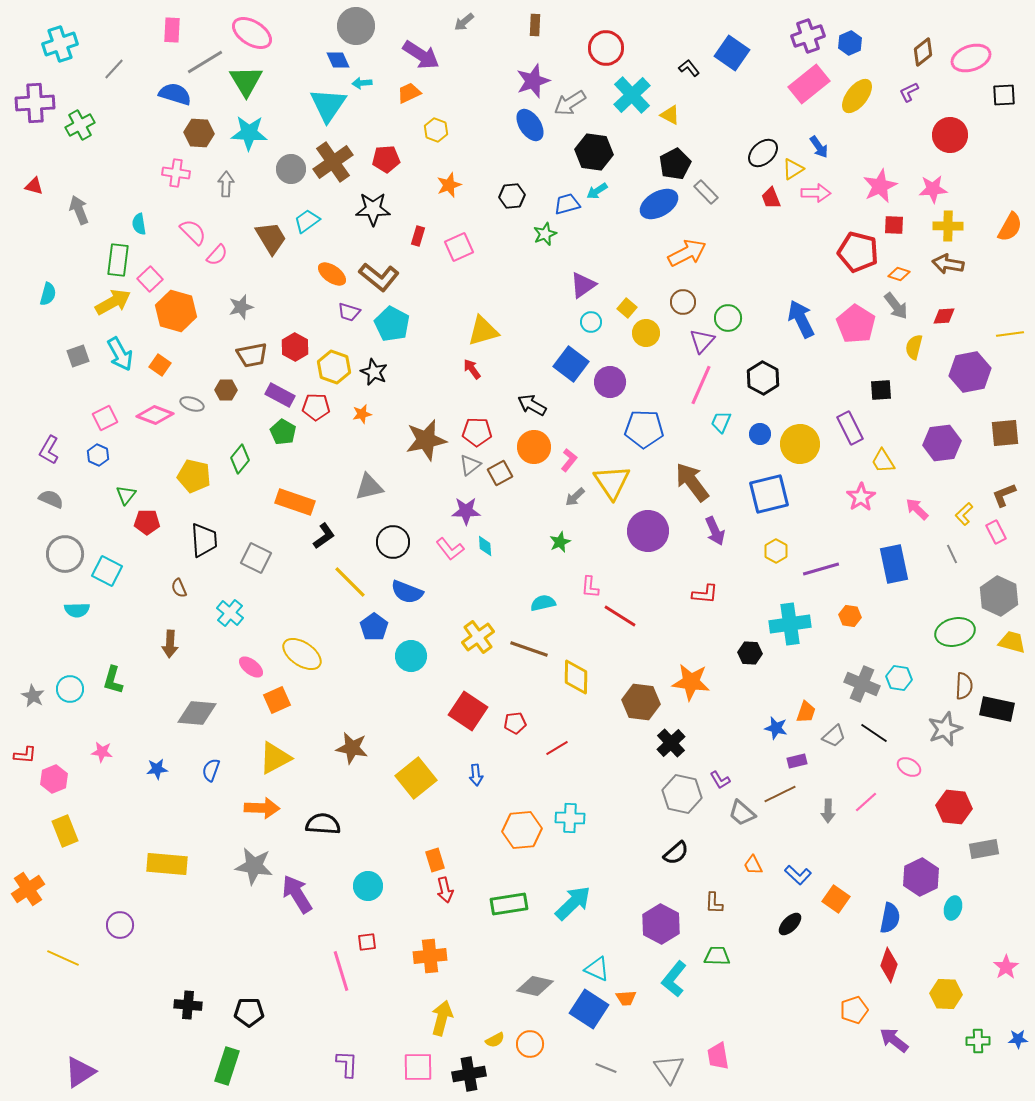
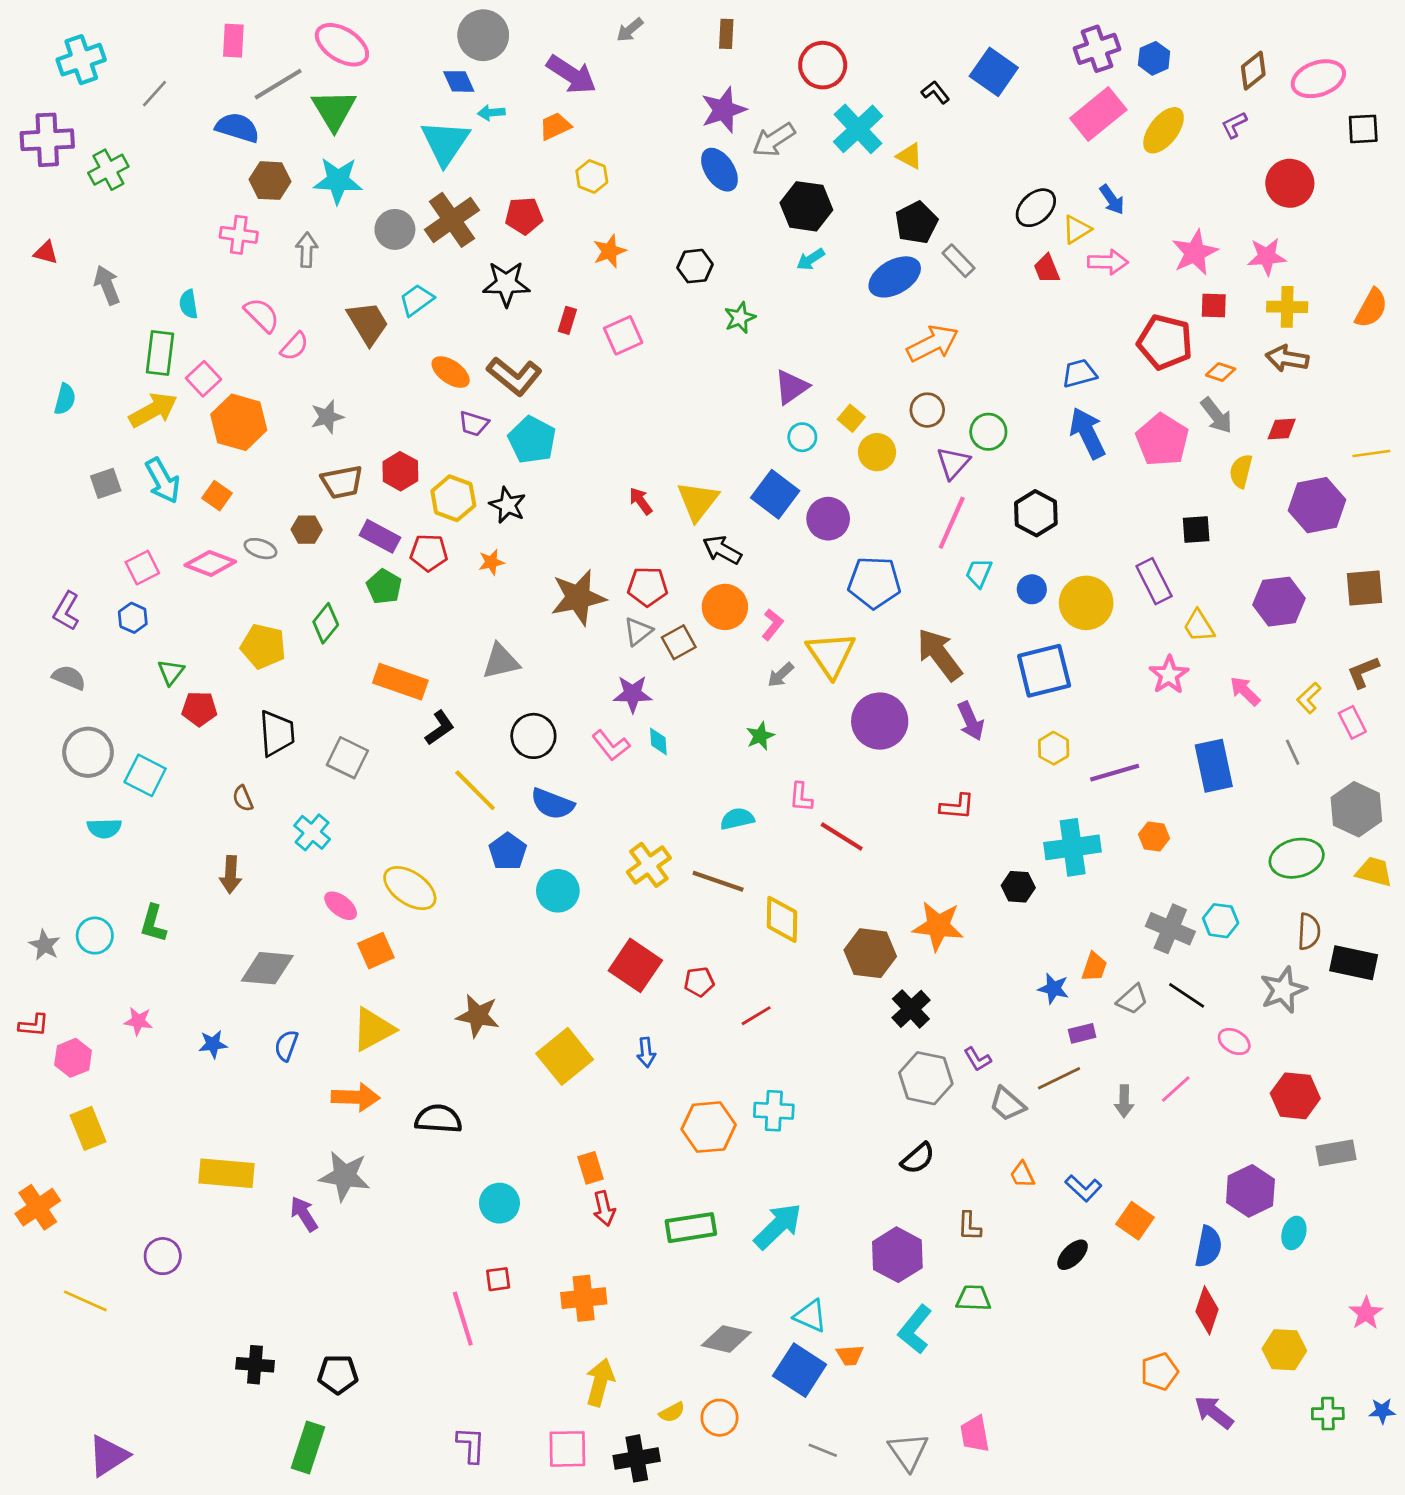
blue trapezoid: (567, 204) -> (1079, 373), moved
yellow triangle: (483, 331) -> (698, 501), moved, turned -36
purple arrow: (297, 894) -> (304, 1214), moved, size x0.7

